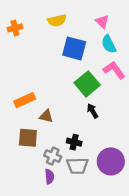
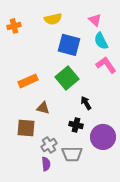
green square: (87, 84) -> (67, 78), moved
orange rectangle: (25, 100) -> (28, 81), moved
black cross: (74, 142) -> (76, 125), moved
gray cross: (53, 156) -> (49, 145), turned 35
purple circle: (111, 161) -> (103, 137), moved

